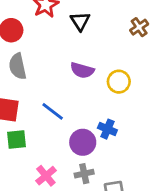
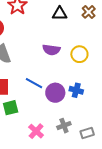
black triangle: (80, 21) -> (60, 14), moved, turned -49
purple circle: (83, 142) -> (55, 93), moved

